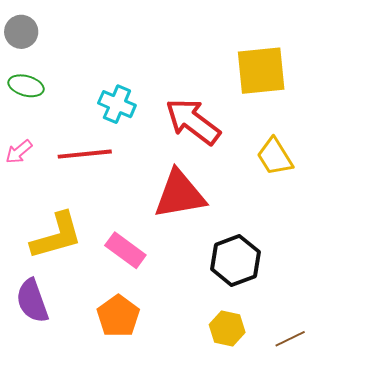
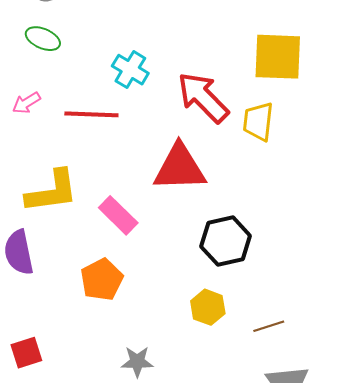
yellow trapezoid: (275, 157) -> (258, 122), moved, turned 30

